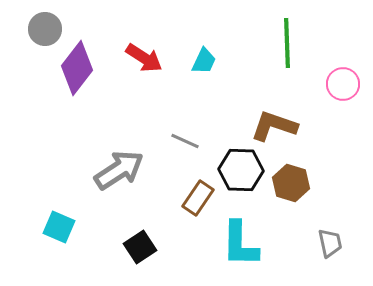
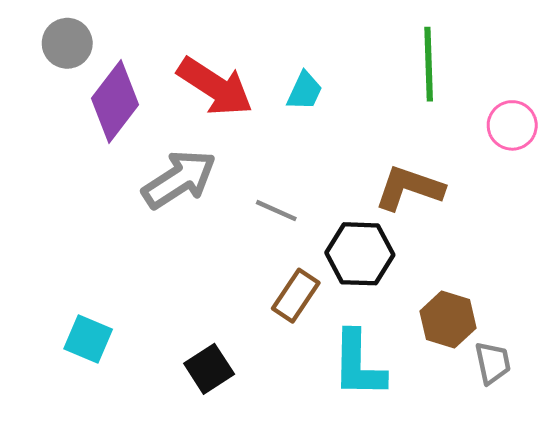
red arrow: (144, 58) -> (215, 87), size x1.4
gray arrow: (119, 170) -> (179, 179), moved
brown hexagon: (291, 183) -> (448, 320), moved

